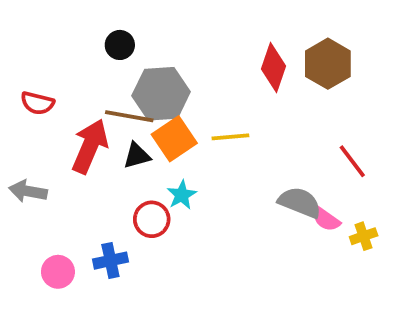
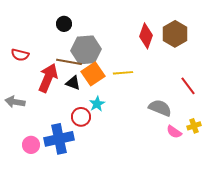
black triangle: (137, 156) -> (73, 83), turned 35
pink semicircle: (326, 219) -> (174, 132), moved
blue cross: (110, 261) -> (59, 139), size x1.6

